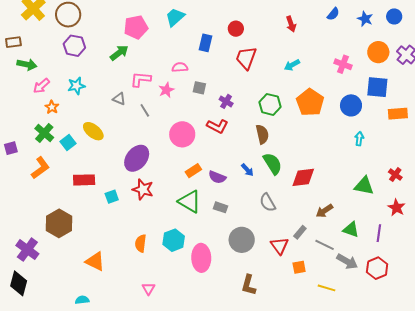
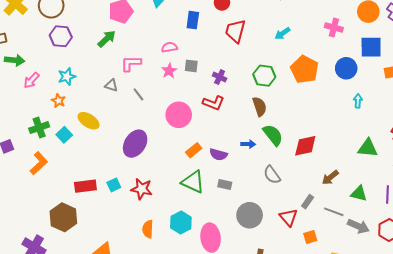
pink star: (166, 90) -> (169, 71), moved
orange star: (52, 107) -> (58, 101), moved
green cross: (44, 133) -> (39, 128), turned 36
blue arrow: (247, 170) -> (248, 144), turned -40
red rectangle: (84, 180) -> (85, 186), moved
red star: (143, 189) -> (142, 189), moved

